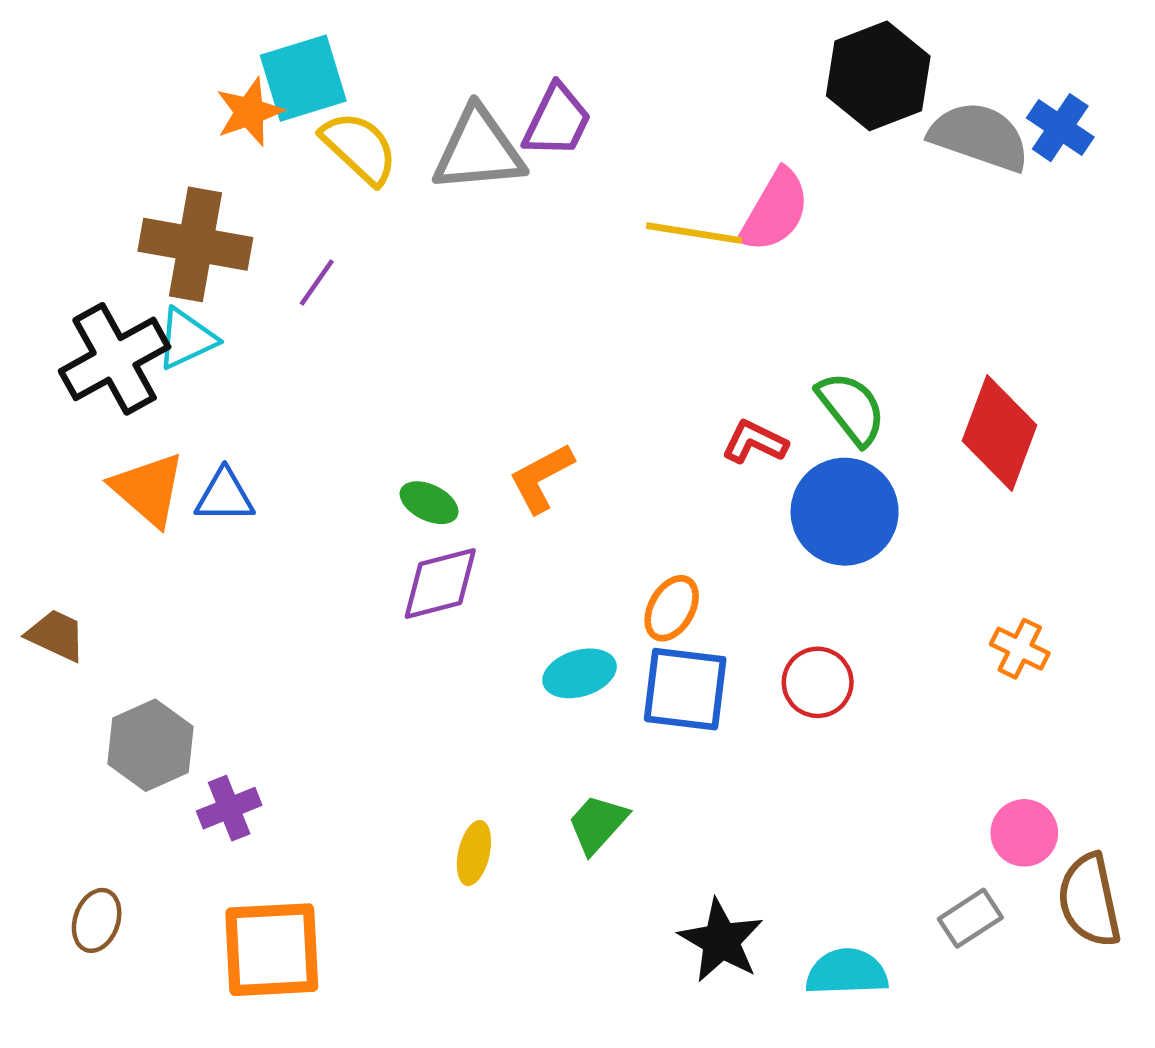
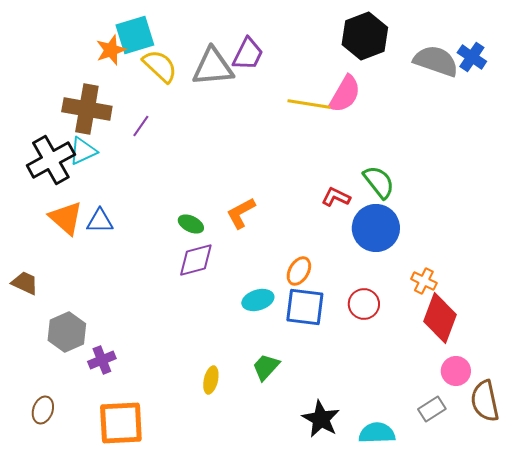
black hexagon: (878, 76) -> (365, 36), moved
red diamond: (1000, 433) -> (440, 318), moved
orange cross: (1020, 649) -> (424, 281), moved

